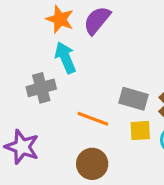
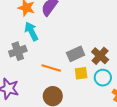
gray rectangle: (134, 99) -> (76, 54), turned -36

